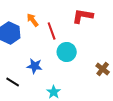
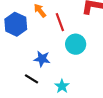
black line: (13, 82) -> (32, 79), moved

